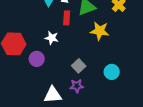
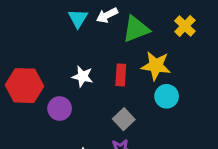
red rectangle: (67, 18) -> (121, 75), moved
cyan circle: (112, 72) -> (167, 96), moved

